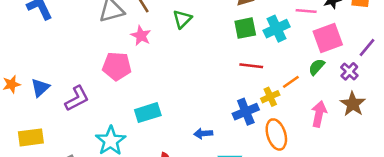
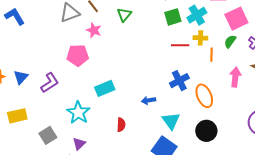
orange line: (291, 82) -> (212, 55), turned -48
yellow cross: (270, 97) -> (200, 38), moved, turned 32

